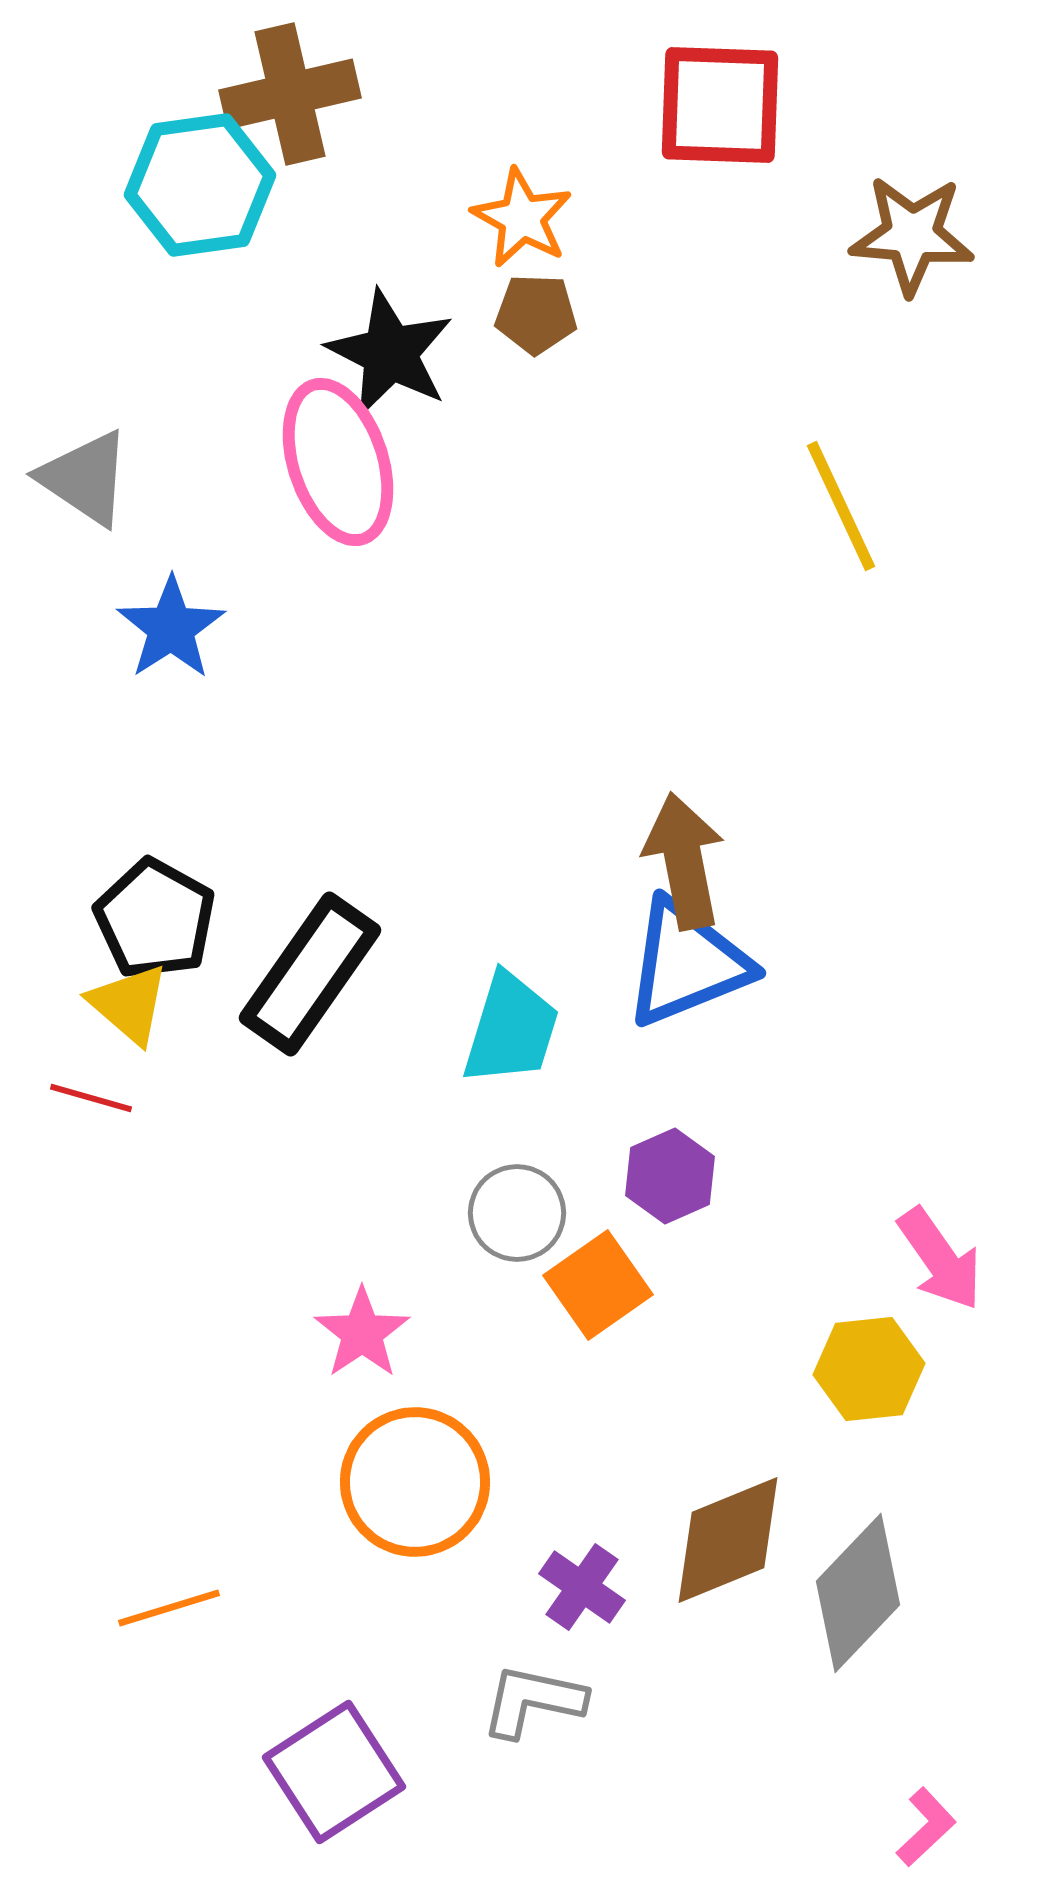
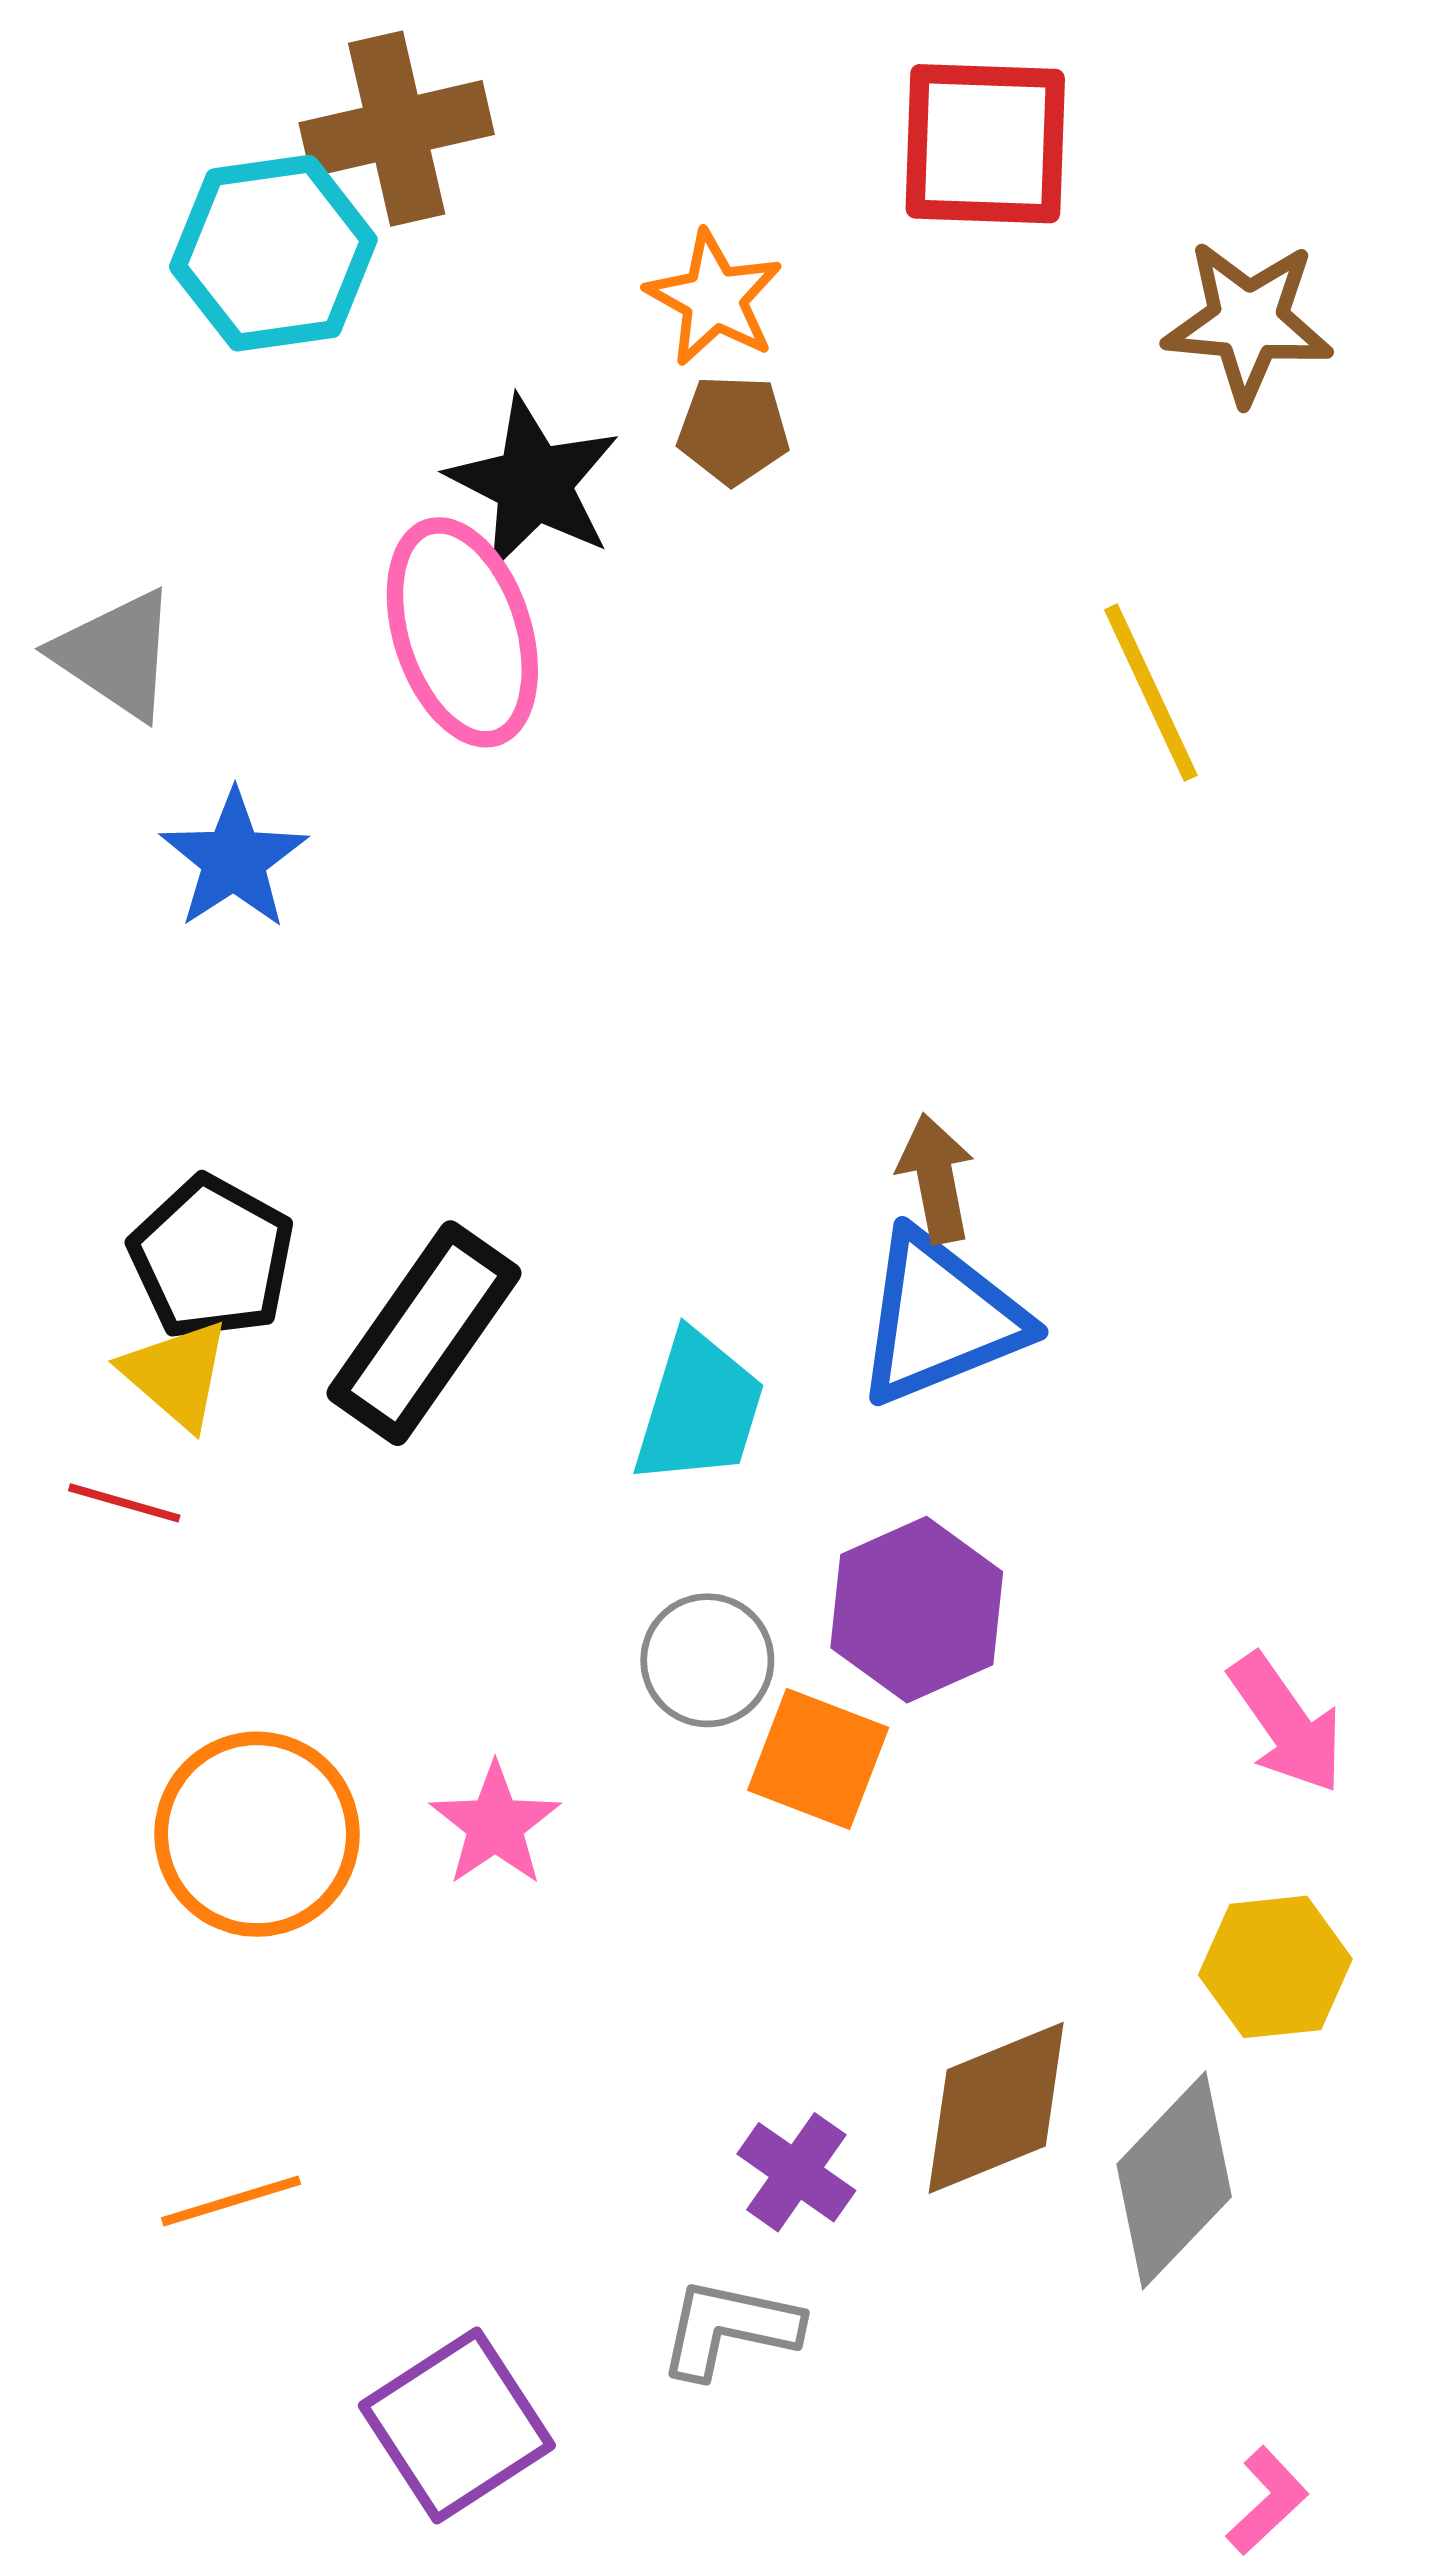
brown arrow: (684, 861) -> (936, 1178), size x0.7
purple hexagon: (670, 1176) -> (917, 1610), size x1.4
orange square: (598, 1285) -> (818, 1759), turned -34
yellow hexagon: (869, 1369) -> (1275, 1967), moved
orange circle: (415, 1482) -> (257, 1834), moved

